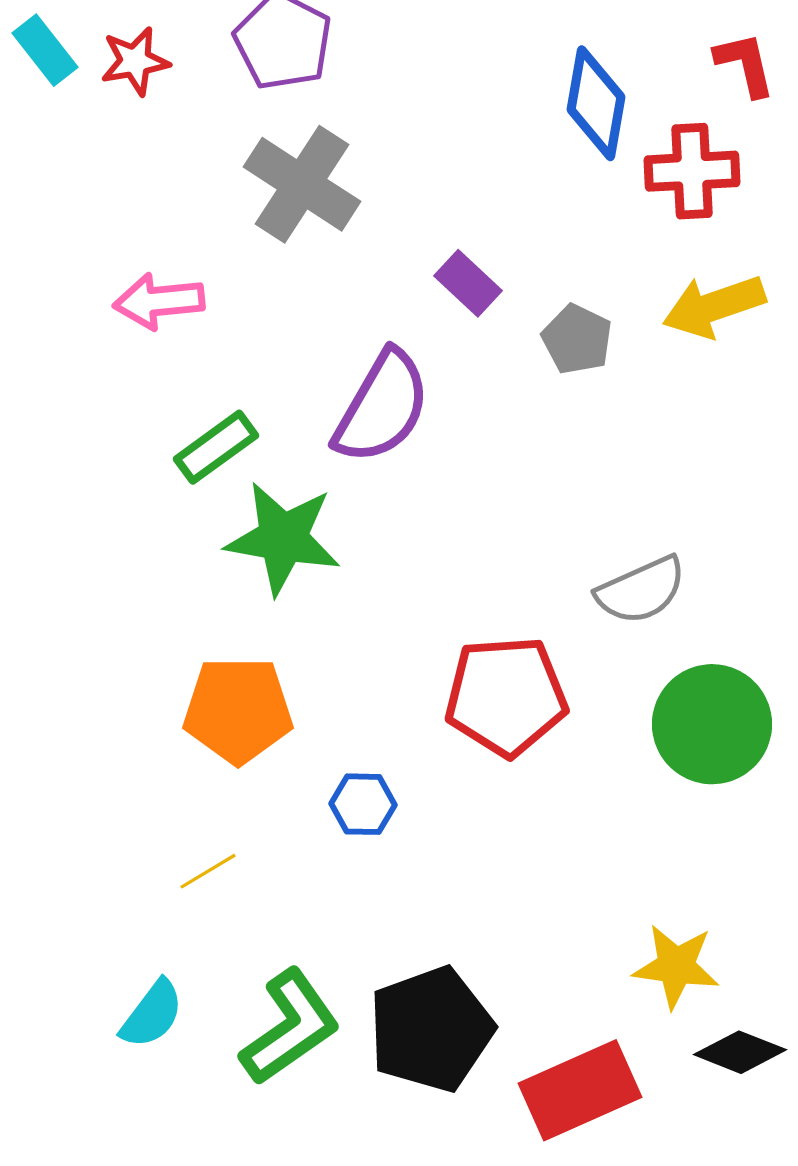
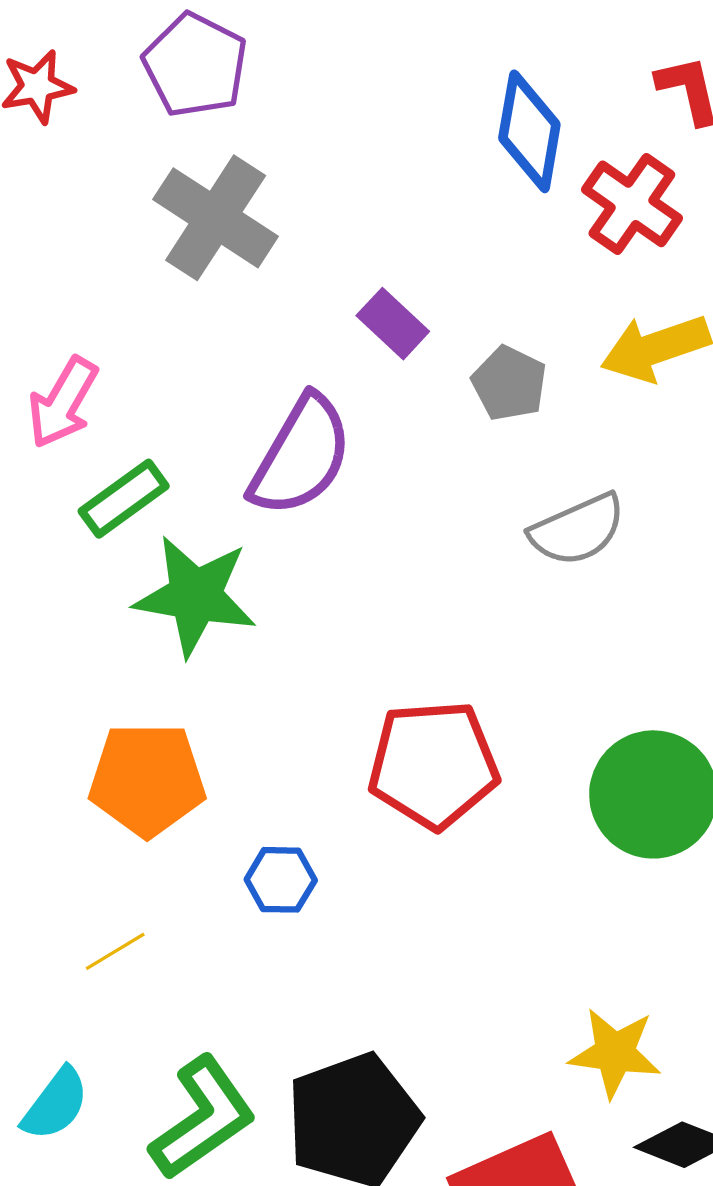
red cross: (692, 171) -> (632, 204), turned 38
pink arrow: (159, 301) -> (63, 403), moved, turned -54
gray semicircle: (641, 590) -> (578, 530), moved

